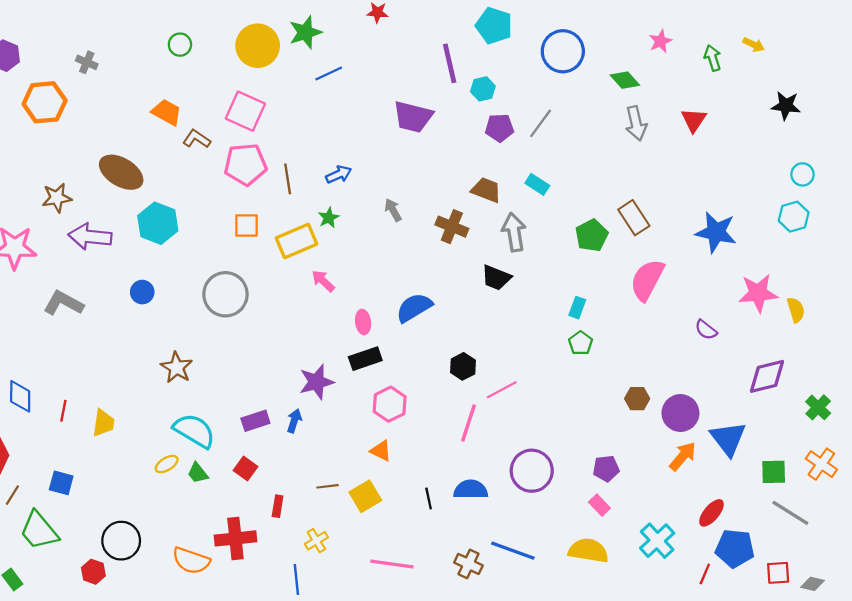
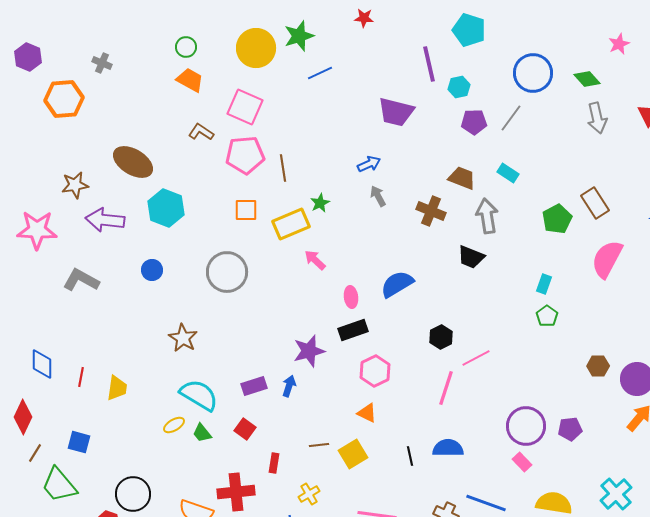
blue circle: (563, 51) -> (533, 73), moved
orange trapezoid: (167, 112) -> (190, 80), moved
blue arrow: (339, 174) -> (369, 164), moved
purple circle: (532, 471) -> (526, 426), moved
pink rectangle: (599, 505) -> (522, 462), moved

